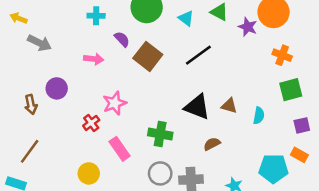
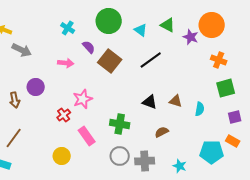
cyan cross: (96, 16) -> (68, 28), turned 32
black triangle: (197, 107) -> (150, 102), size x0.7

